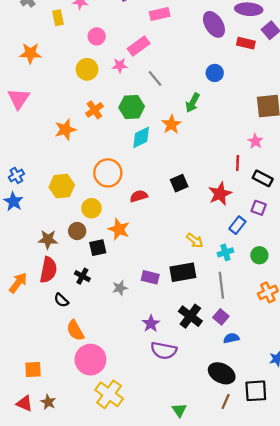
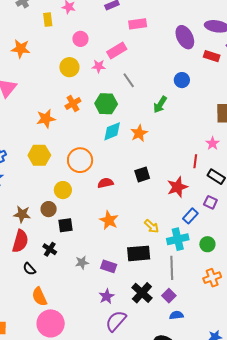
orange star: (171, 124) -> (139, 133), moved
yellow hexagon: (62, 186) -> (39, 155), moved
orange star: (119, 229) -> (109, 220), moved
cyan cross: (225, 252) -> (178, 239), size x1.5
purple rectangle: (150, 277) -> (109, 266), moved
purple semicircle: (164, 351) -> (116, 321), turned 115

